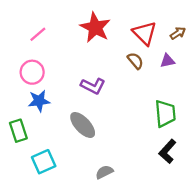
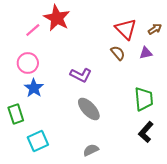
red star: (95, 27) -> (57, 18), moved
blue star: (39, 101) -> (34, 88), turned -30
gray ellipse: (83, 125) -> (89, 109), moved

